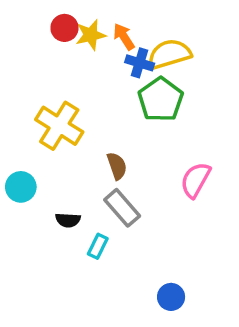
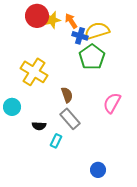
red circle: (64, 28) -> (37, 16), size x1.5

